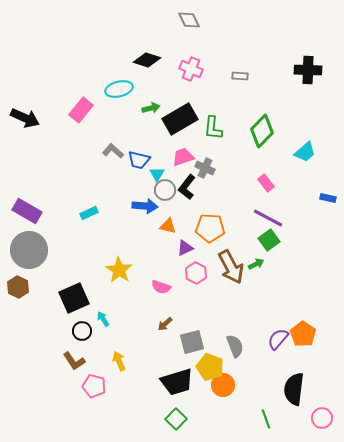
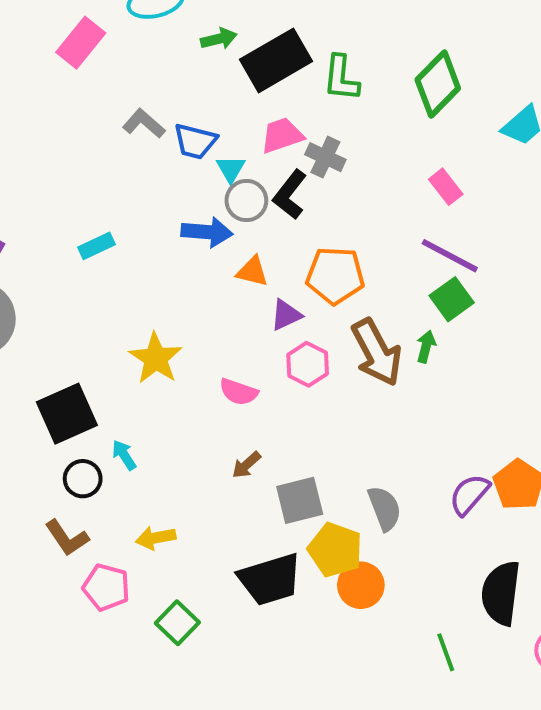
green arrow: (256, 264) -> (426, 346), turned -49
yellow arrow: (119, 361) -> (156, 538), turned -78
green square: (176, 419) -> (177, 623), moved

